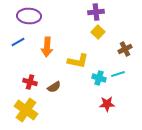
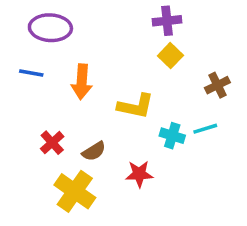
blue line: (18, 42) -> (31, 73), turned 40
red cross: (30, 82) -> (52, 143), turned 32
red star: (107, 104) -> (139, 174), moved
yellow cross: (26, 110) -> (75, 191), moved

